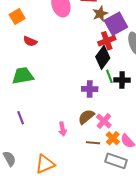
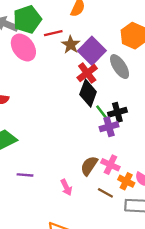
purple cross: (90, 89) -> (109, 127), moved
purple line: (21, 118) -> (25, 175), moved, turned -48
brown line: (93, 143) -> (105, 193), turned 40

